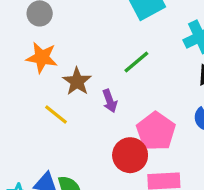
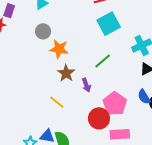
orange star: (42, 58) -> (59, 49), moved
yellow line: (56, 115) -> (57, 102), moved

